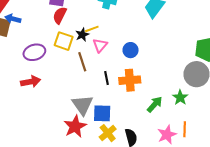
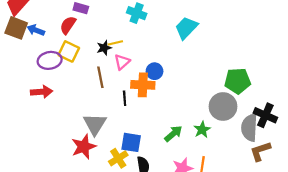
red semicircle: (60, 15) -> (68, 25), moved
blue arrow: (13, 19) -> (36, 30), moved
yellow square: (64, 41) -> (69, 51), moved
orange cross: (130, 80) -> (143, 85), moved
blue square: (102, 113) -> (131, 142), moved

